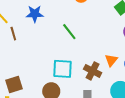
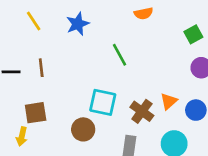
blue star: (35, 14) -> (78, 24), turned -30
brown line: (13, 34) -> (41, 68), moved

